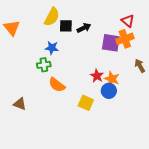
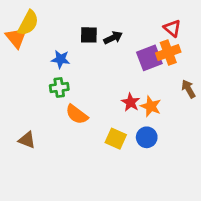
yellow semicircle: (52, 17) -> (28, 23), moved
purple square: (111, 43) -> (149, 58), turned -30
blue star: (52, 48) -> (61, 59), moved
blue circle: (109, 91) -> (147, 137), moved

